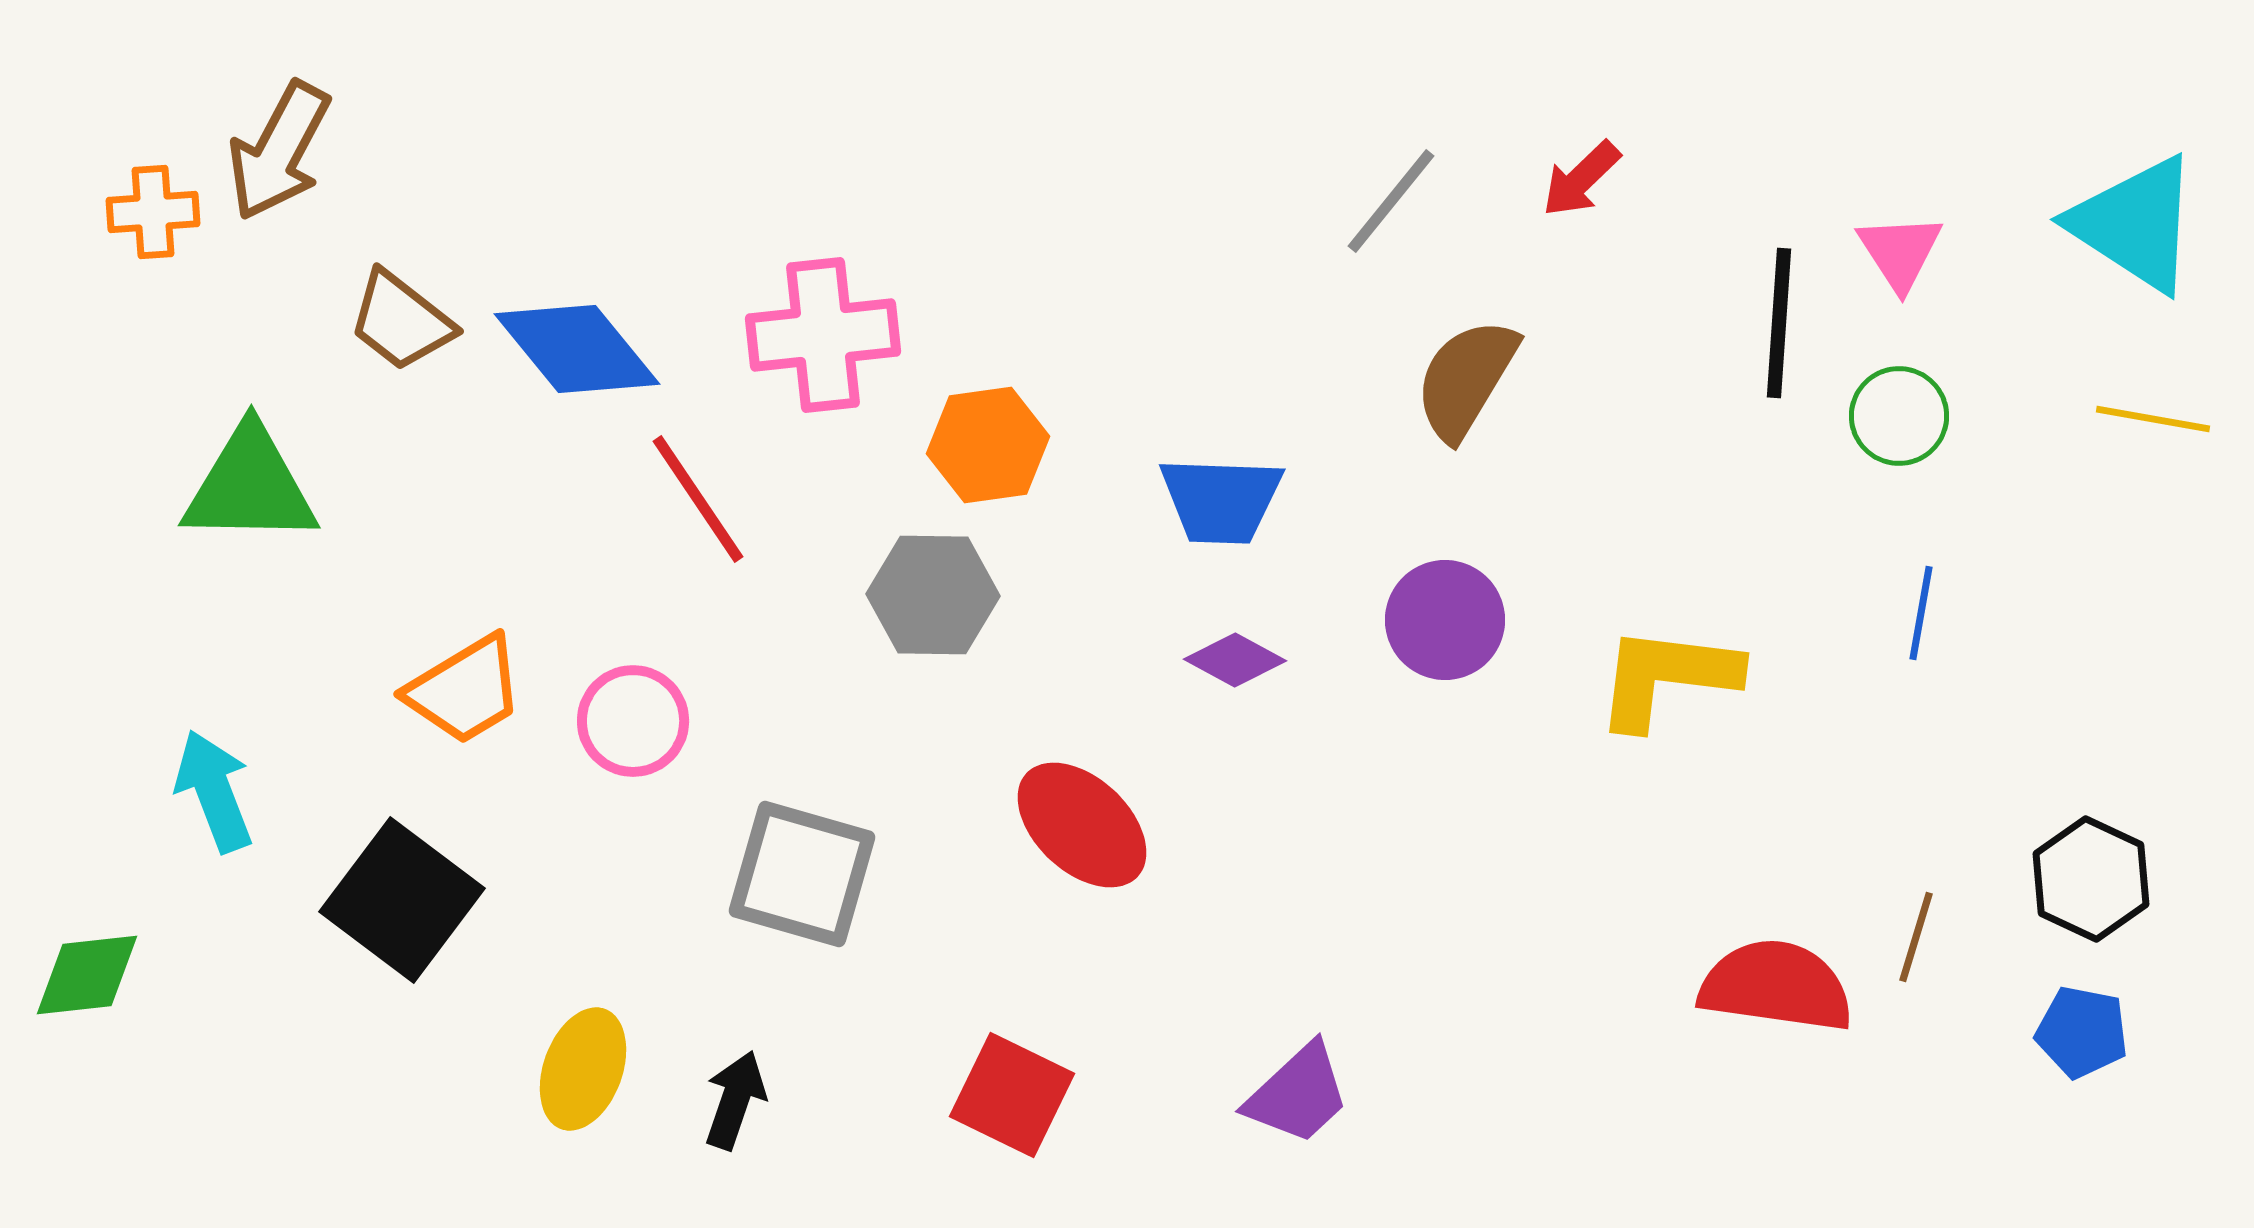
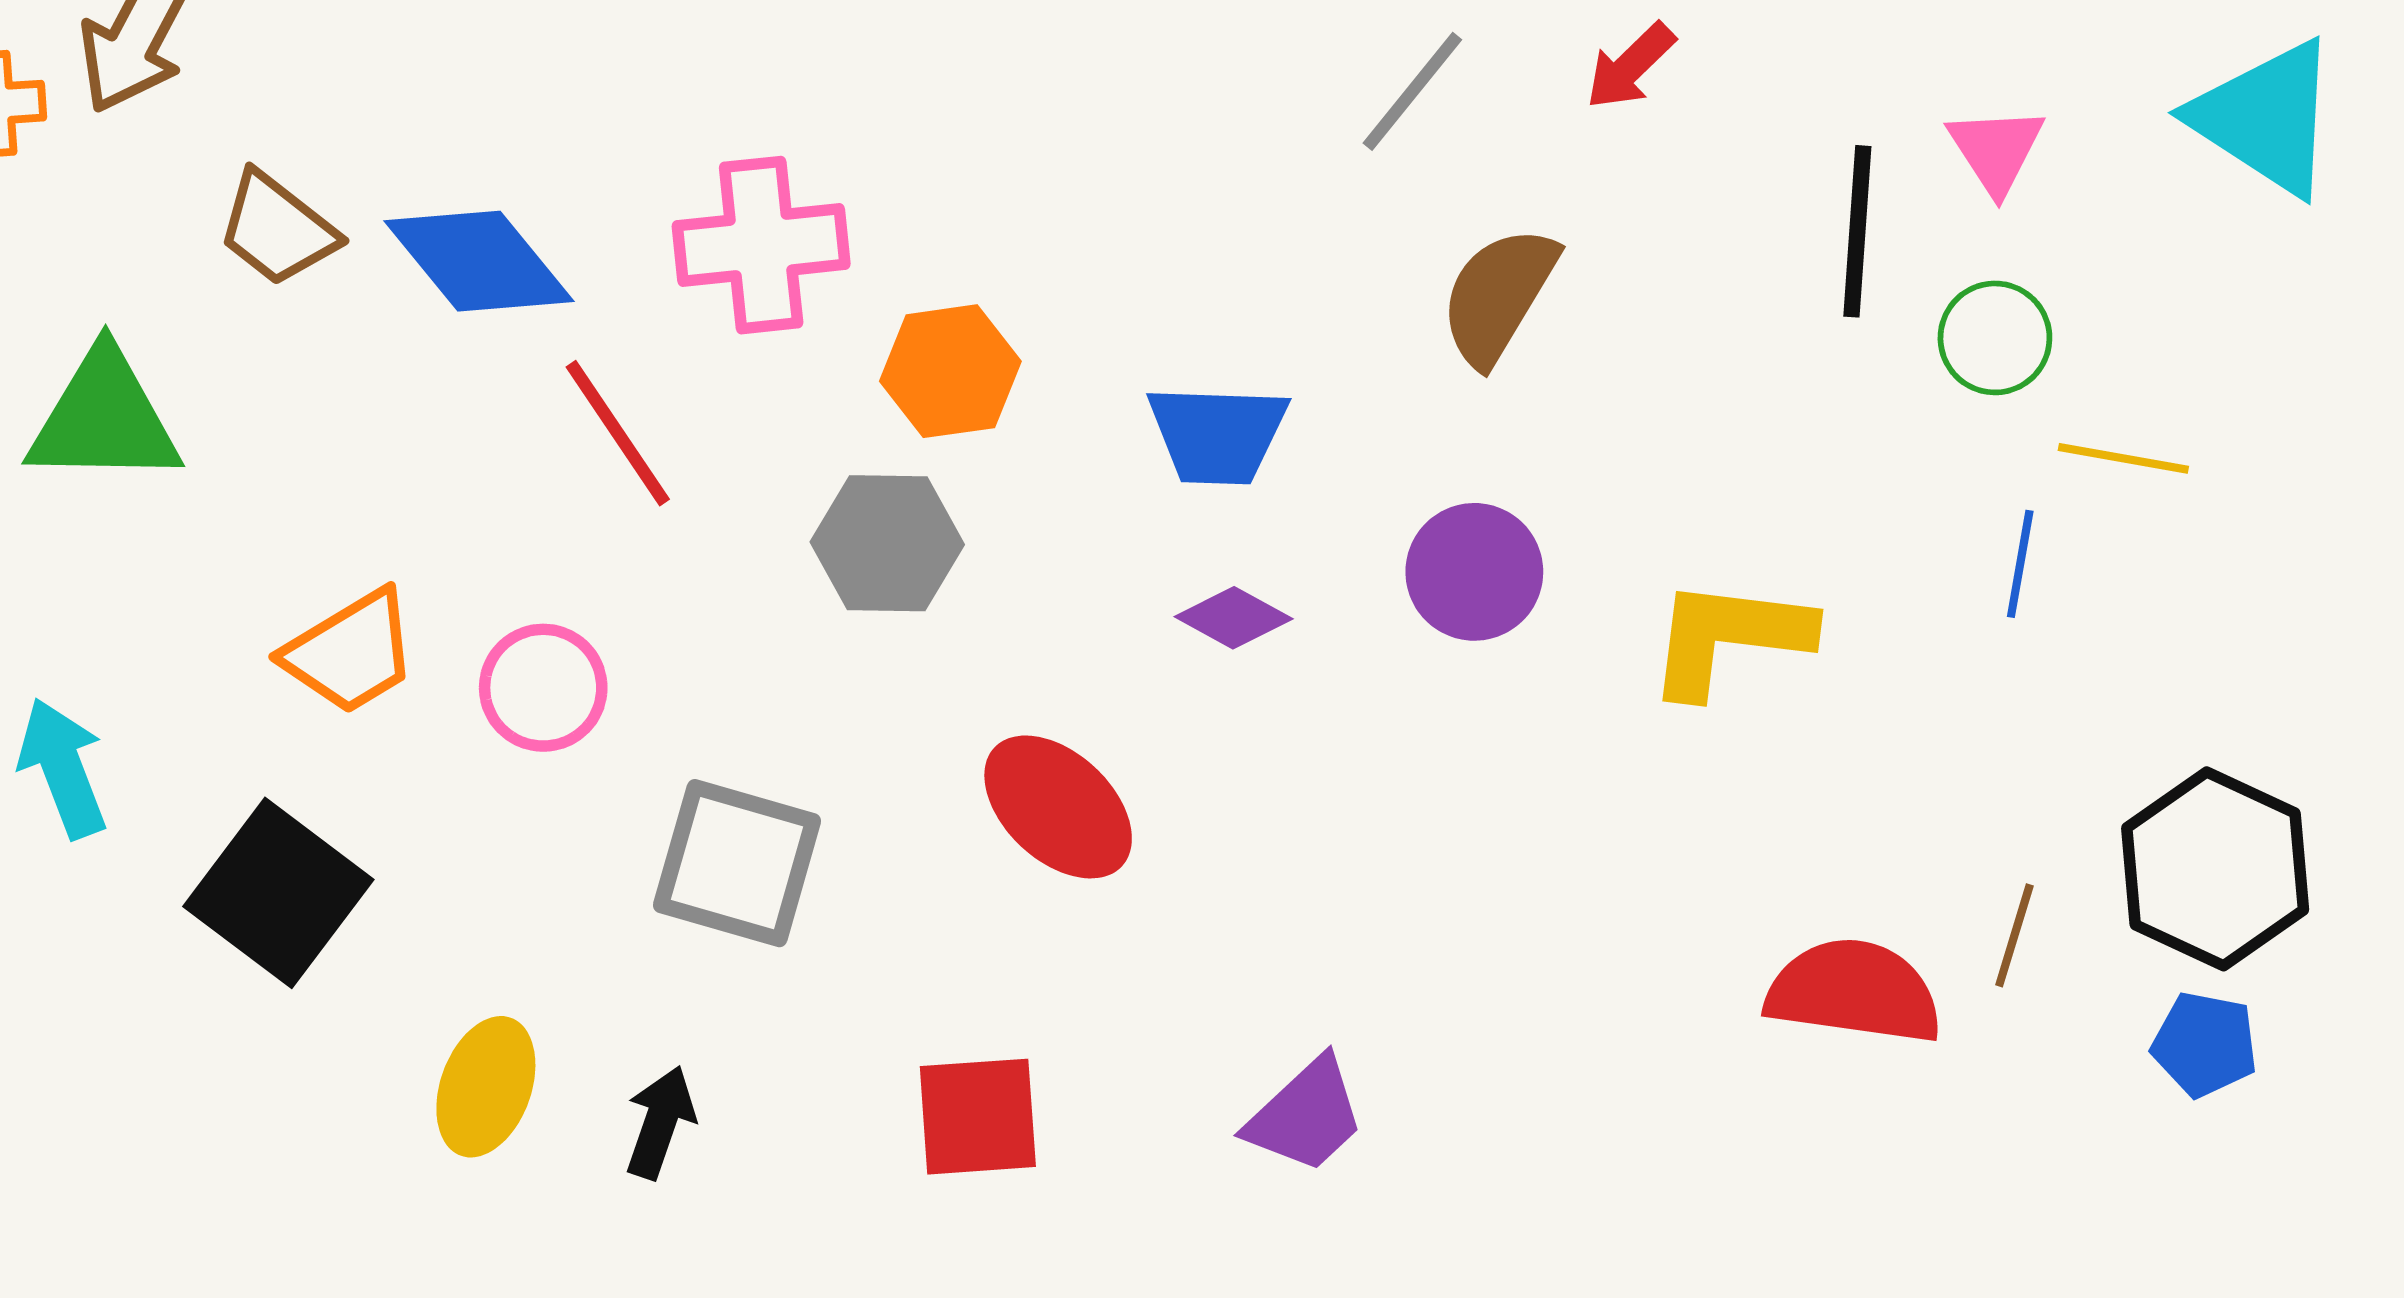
yellow line: (2153, 419) -> (2123, 458), moved
black hexagon: (2091, 879) -> (2215, 869), size x1.4
red square: (1012, 1095) -> (978, 1117), turned -30

